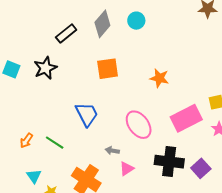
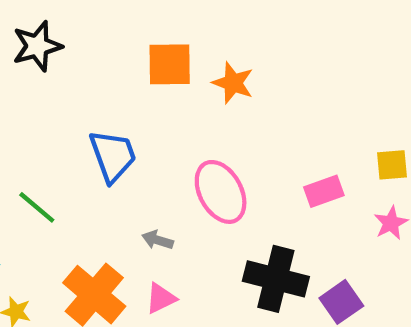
orange star: (159, 78) -> (233, 83), moved
pink rectangle: (186, 118) -> (324, 191), size x0.6
pink triangle: (127, 169) -> (161, 298), moved

